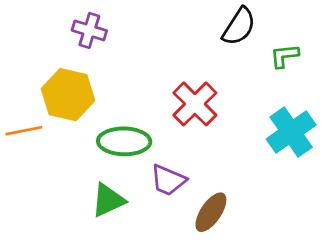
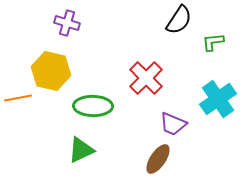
purple trapezoid: (168, 180) -> (173, 124), moved

